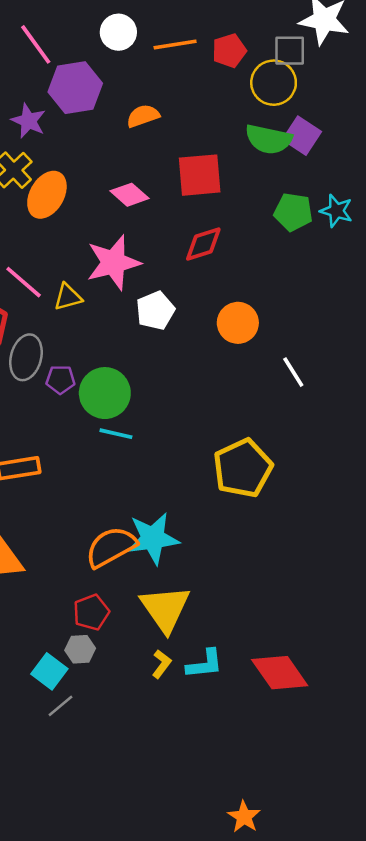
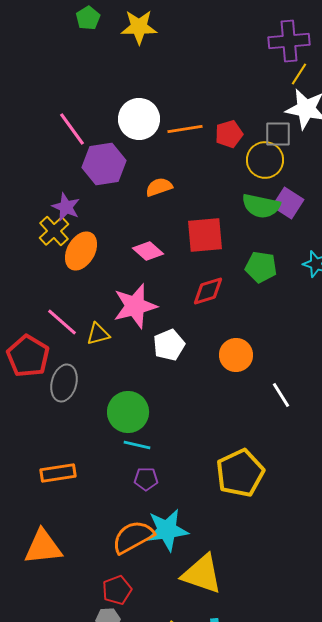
white circle: (118, 32) -> (139, 119), size x1.4
purple star: (28, 121) -> (66, 207), moved
green pentagon: (293, 212) -> (261, 267), moved
purple pentagon: (60, 379) -> (146, 479), moved
yellow triangle: (165, 609) -> (202, 574), moved, turned -36

